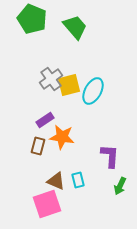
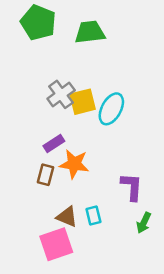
green trapezoid: (75, 27) -> (90, 32), turned -56

